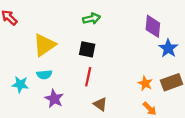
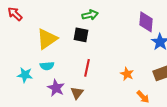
black square: (87, 49) -> (81, 35), moved
orange star: (145, 83) -> (127, 74), moved
brown triangle: (100, 104) -> (77, 93), moved, turned 32

